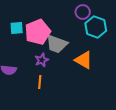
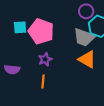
pink pentagon: (38, 32) -> (41, 31), turned -30
gray trapezoid: (57, 44) -> (84, 37), moved

